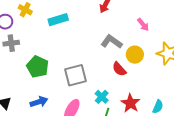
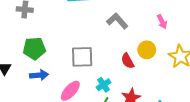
gray L-shape: (112, 42) -> (117, 21), moved
green pentagon: (38, 67) -> (34, 48), moved, turned 30

